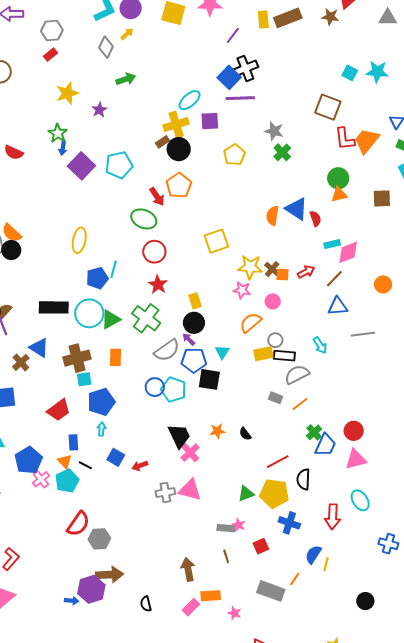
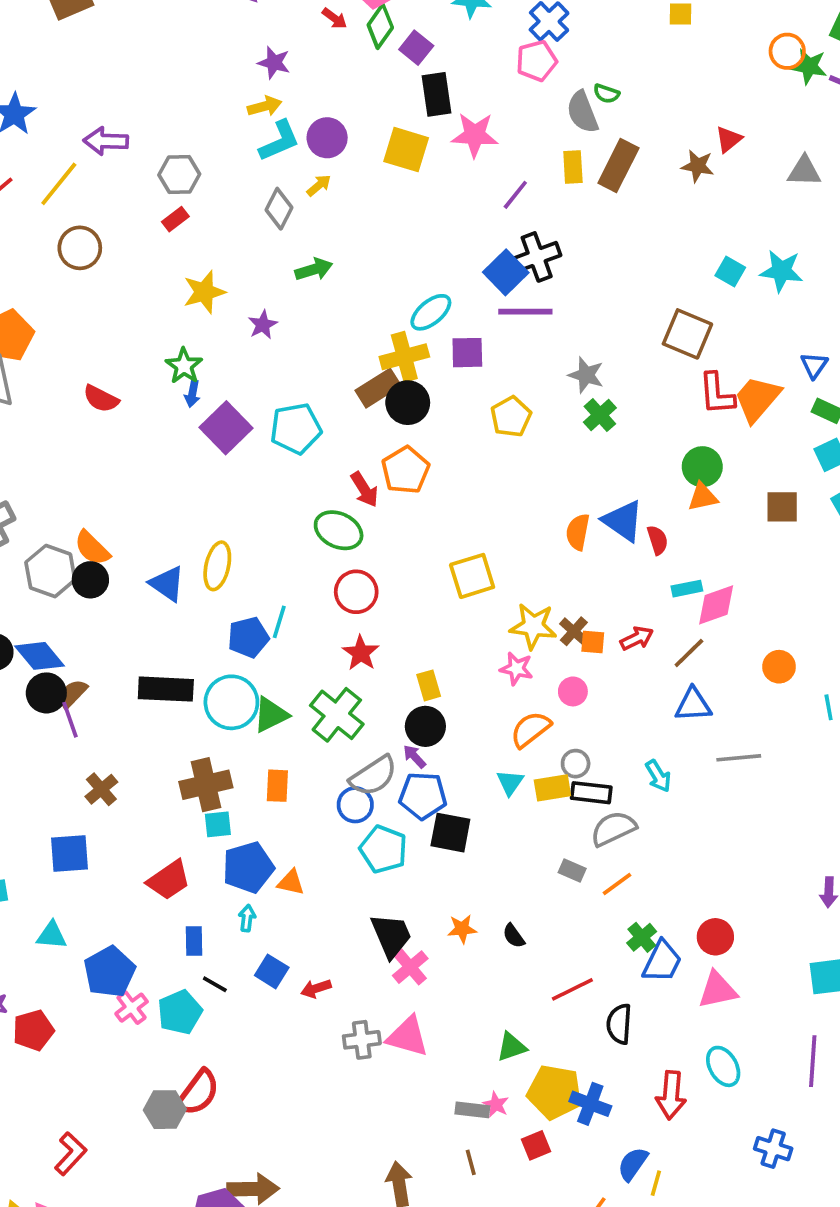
brown rectangle: (288, 18) -> (618, 165), turned -44
brown rectangle: (163, 142) -> (378, 388), size x1.6
blue triangle: (39, 348) -> (167, 584), moved
cyan triangle: (222, 352) -> (510, 782), moved
blue circle: (155, 387) -> (355, 805), moved
orange triangle: (65, 461) -> (291, 882), moved, turned -35
yellow pentagon: (274, 493) -> (555, 1092), moved
gray hexagon: (99, 539) -> (165, 1110), moved

